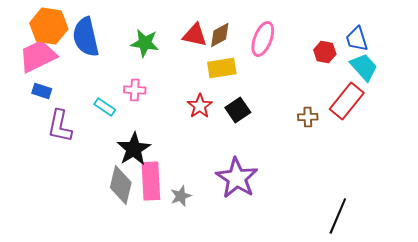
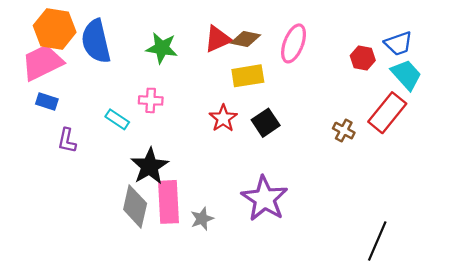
red triangle: (195, 35) -> (218, 39), turned -36
brown diamond: (220, 35) -> (246, 39), turned 40
blue trapezoid: (357, 39) -> (398, 43), turned -92
brown cross: (308, 117) -> (344, 131), turned 30
purple L-shape: (60, 126) -> (67, 141), size x0.7

